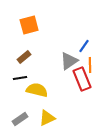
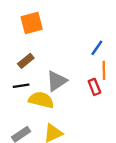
gray triangle: (69, 61) -> (57, 81), moved
red rectangle: (82, 79) -> (94, 87), size x0.6

